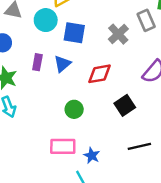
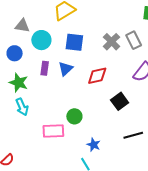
cyan circle: (46, 20) -> (41, 40), moved
gray rectangle: (146, 20) -> (134, 40), moved
green circle: (74, 109) -> (74, 116), moved
pink rectangle: (63, 146) -> (53, 131), moved

